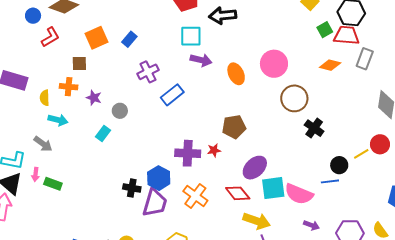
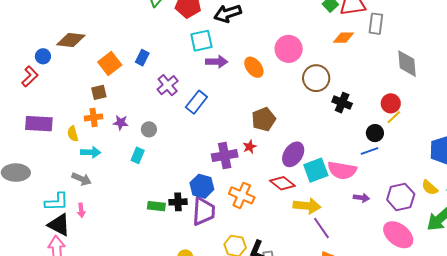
red L-shape: (50, 37) -> (30, 76), moved
red circle: (380, 144) -> (391, 103), moved
green rectangle: (53, 184) -> (156, 206), moved

